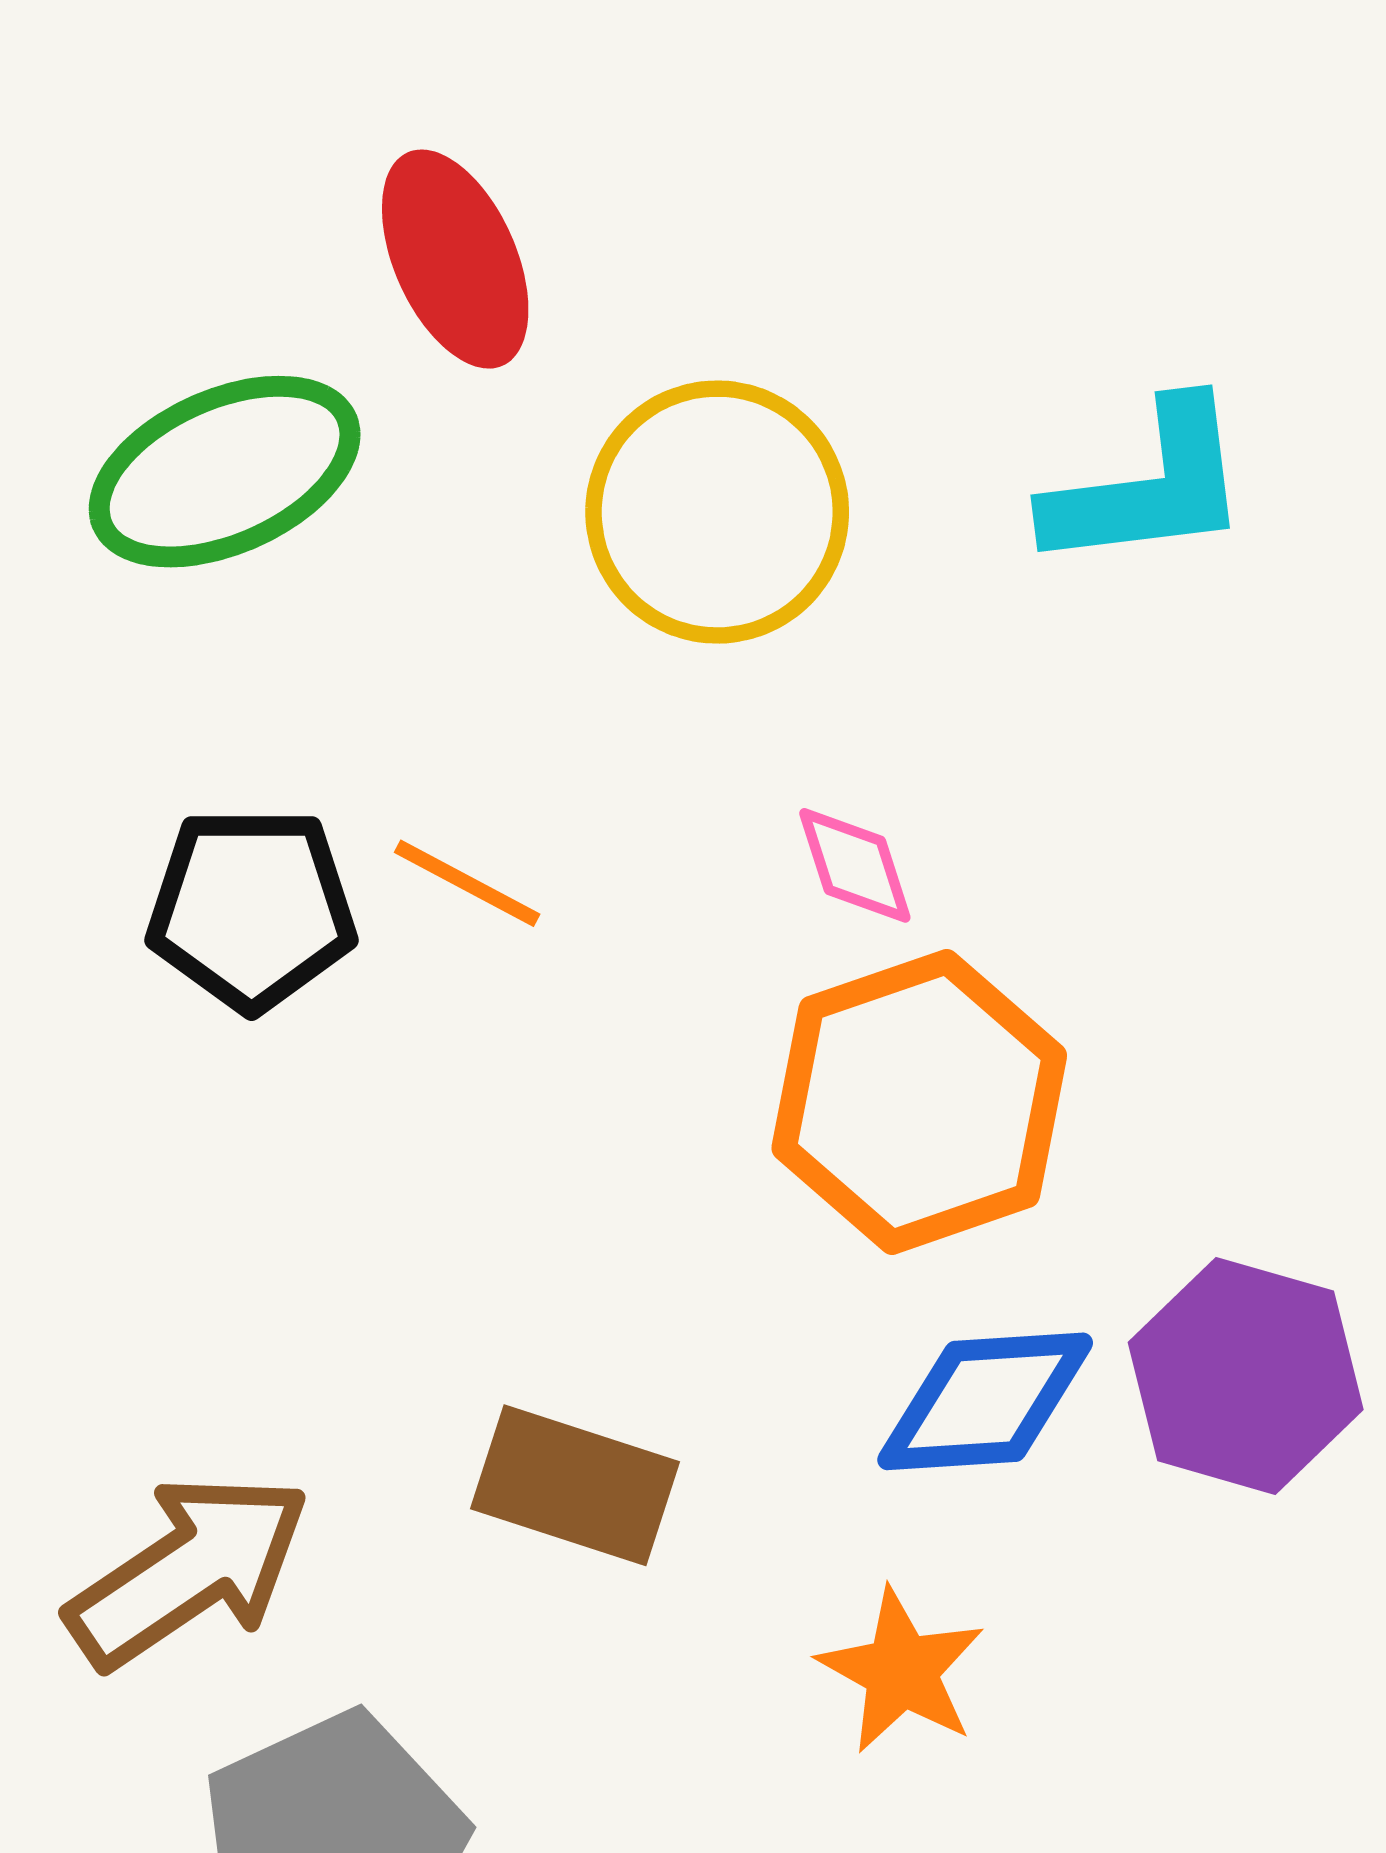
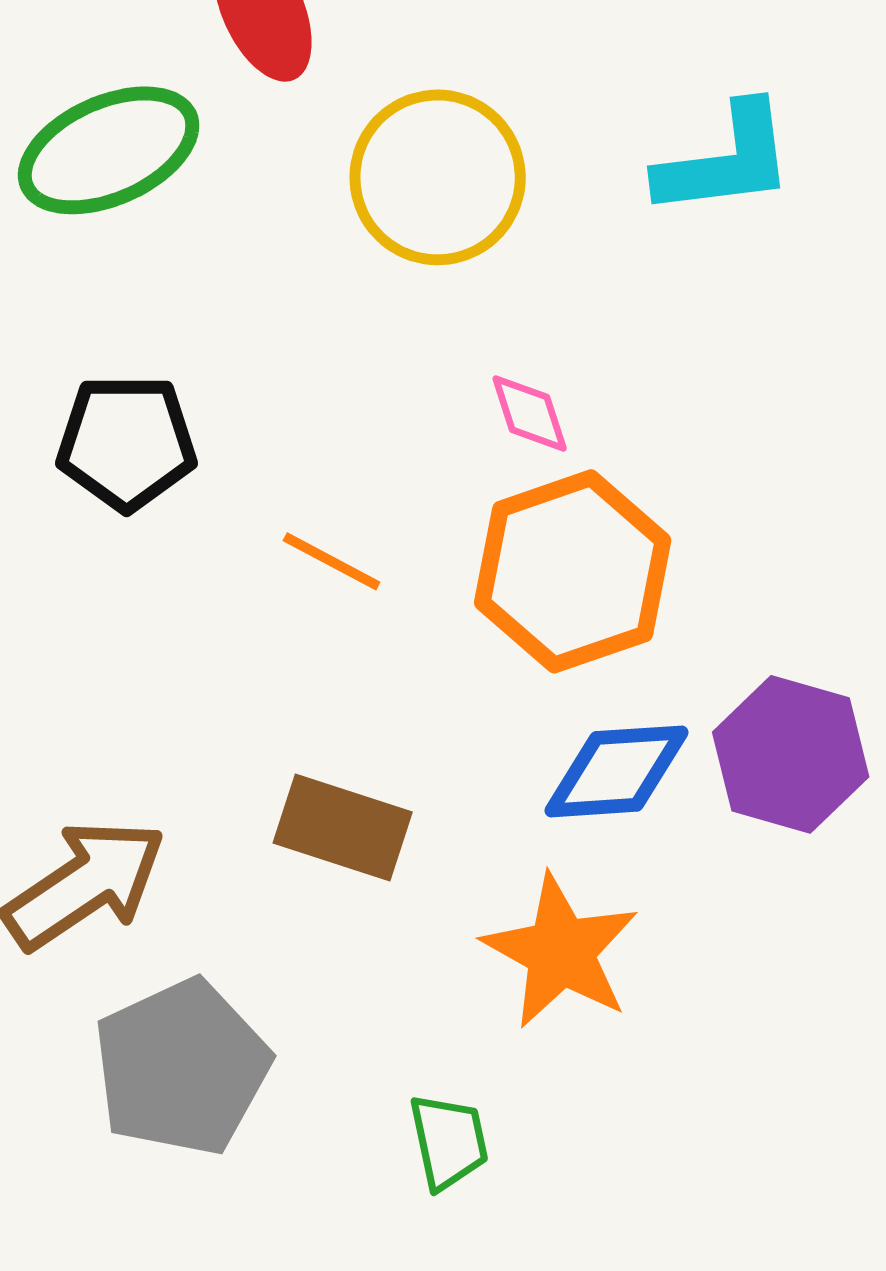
orange line: (467, 883) -> (332, 561), moved
orange star: (901, 1671) -> (561, 951), size x1.4

